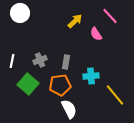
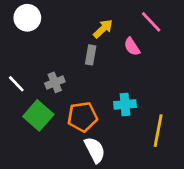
white line: (12, 61) -> (16, 84), turned -56
gray rectangle: (66, 62) -> (91, 55), moved
yellow line: (115, 95) -> (158, 131), turned 50

